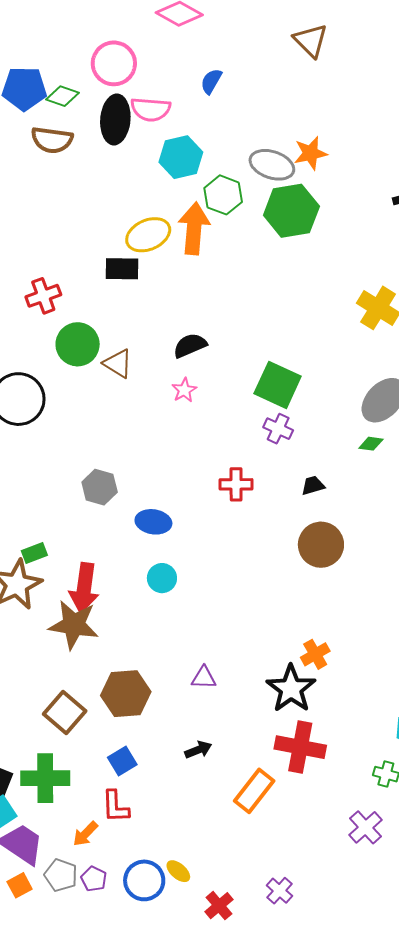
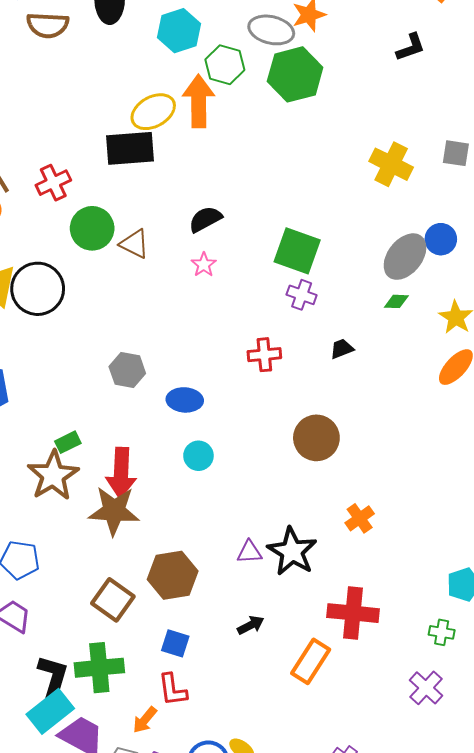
black rectangle: (122, 269) -> (130, 148), size x1.4
brown circle: (321, 545) -> (316, 438), moved
black star: (291, 689) -> (292, 551), moved
blue square: (122, 761) -> (175, 643), turned -36

